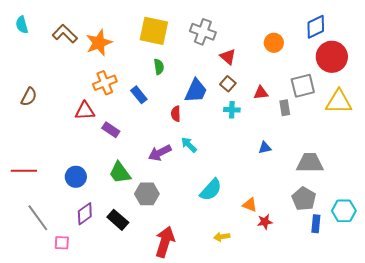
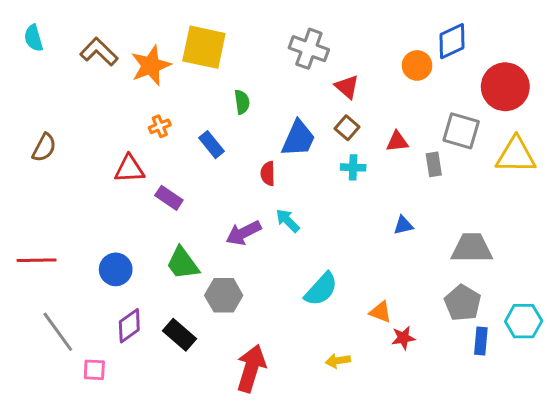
blue diamond: (316, 27) -> (452, 41), moved
yellow square: (154, 31) -> (204, 47), moved
orange cross: (105, 83) -> (160, 126), size x0.6
gray square: (303, 86) -> (461, 131), turned 30

